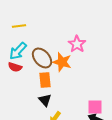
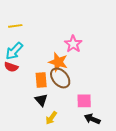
brown ellipse: (42, 58) -> (60, 78), moved
pink square: (95, 107) -> (84, 101), moved

